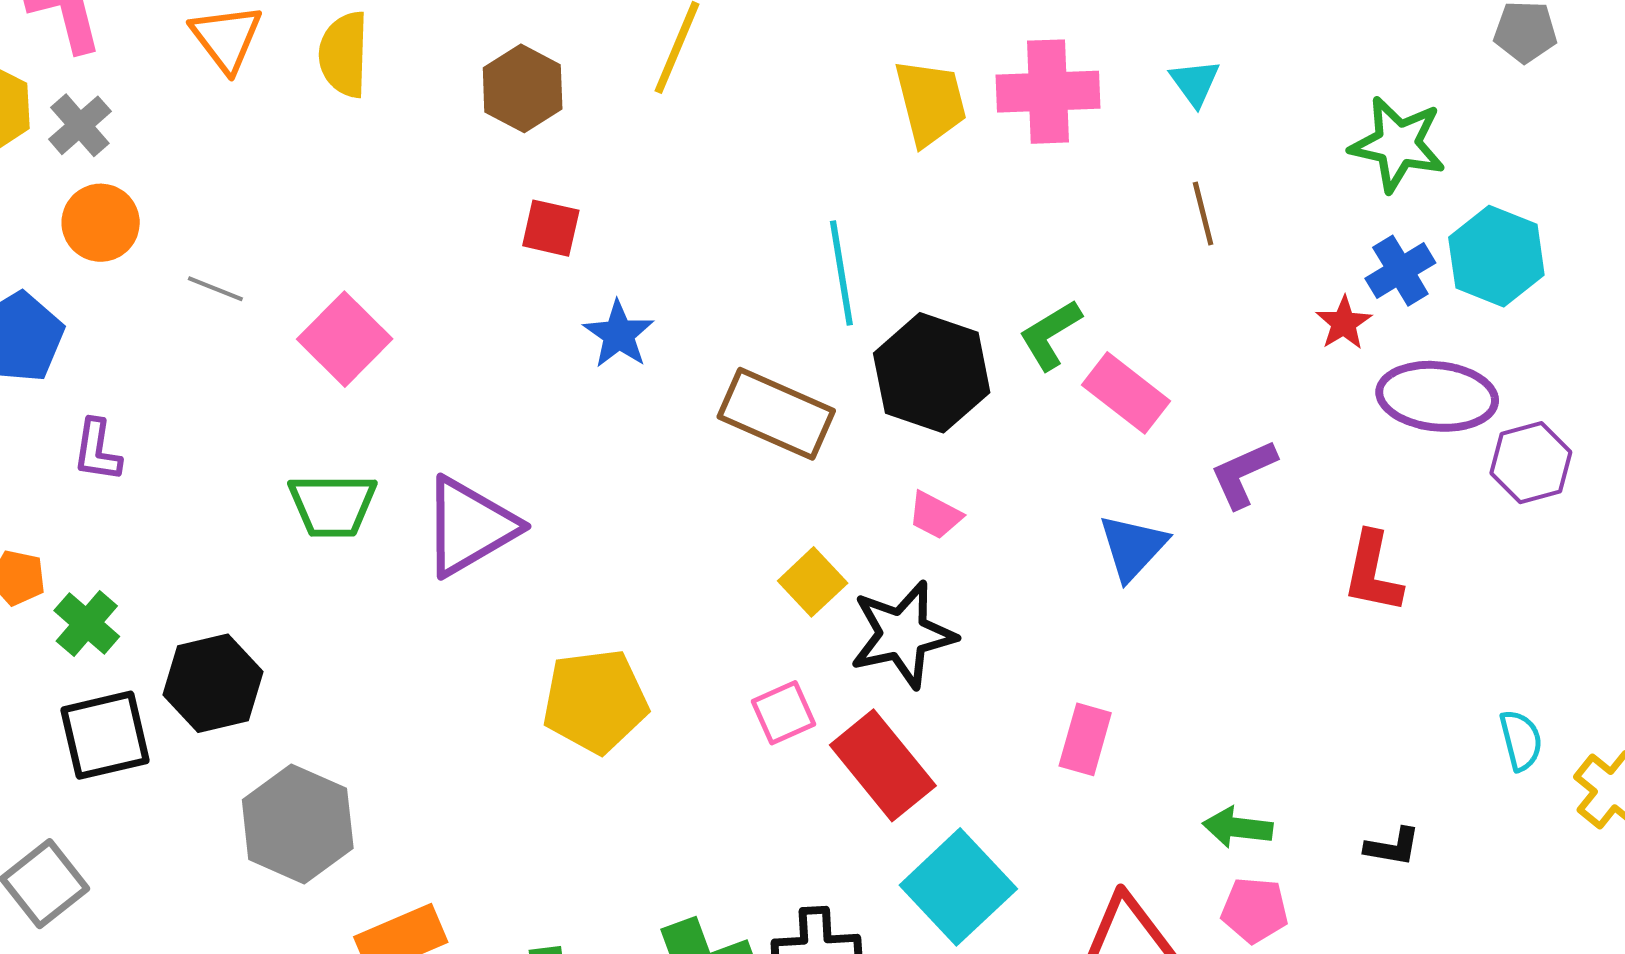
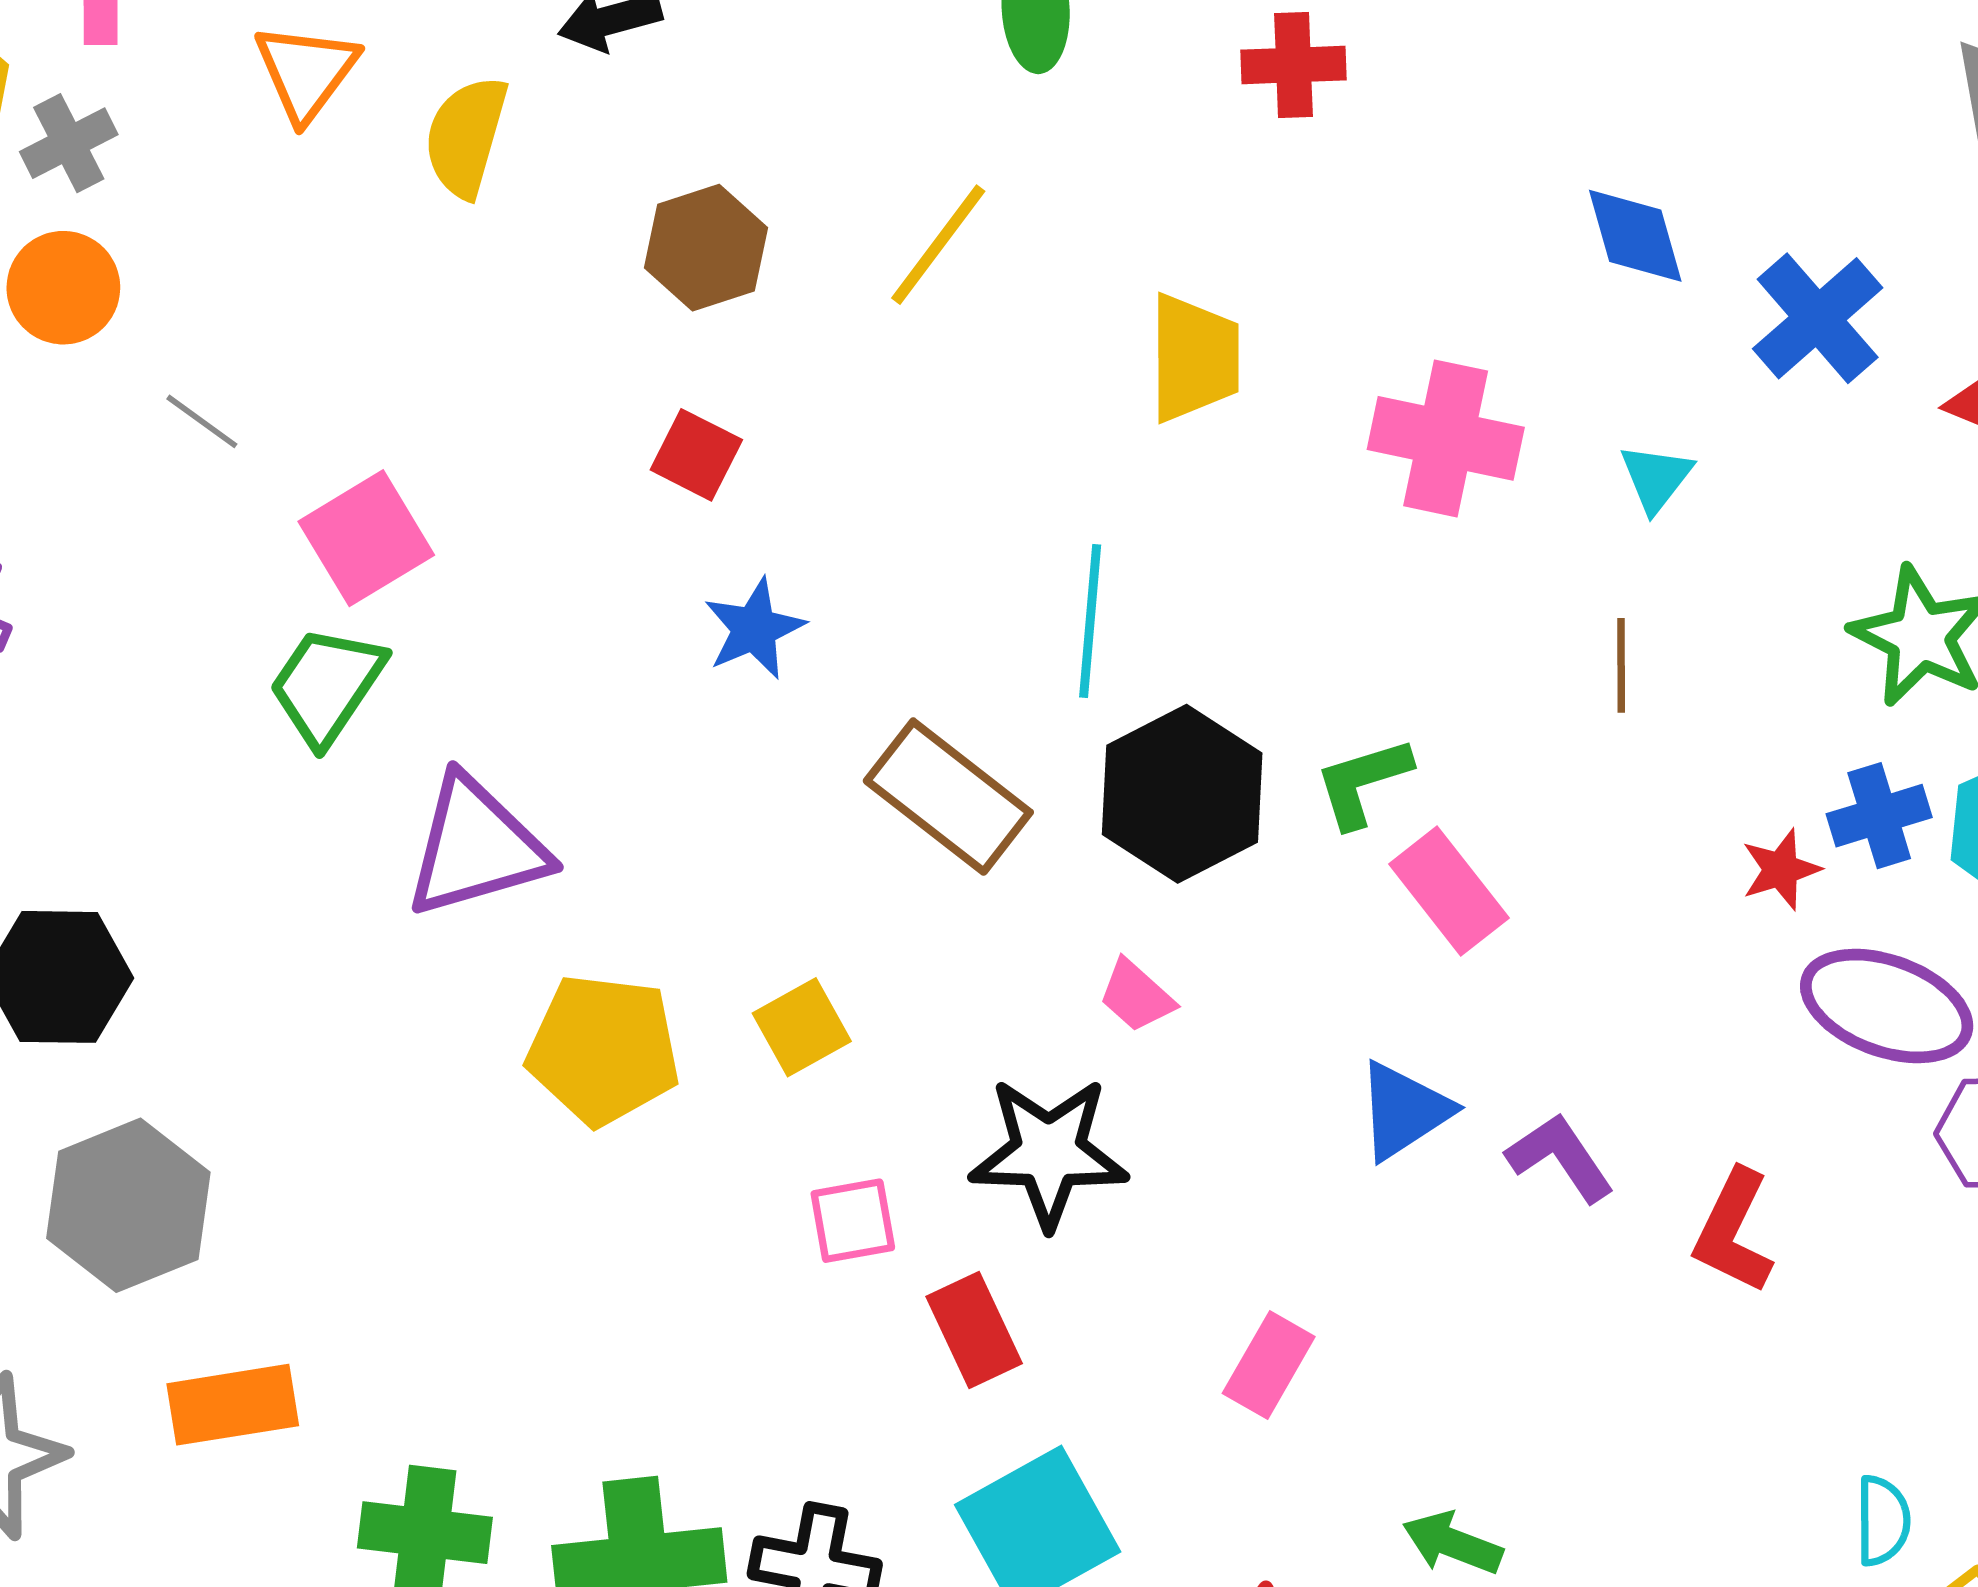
yellow trapezoid: (930, 102) -> (1194, 358), moved
purple L-shape: (1243, 474) -> (1560, 1157), moved, turned 66
green trapezoid: (332, 505) -> (327, 685), moved, turned 110
yellow square: (813, 582) -> (802, 1027), moved
yellow pentagon: (595, 701) -> (604, 1050), moved
red rectangle: (883, 765) -> (974, 1330), size x0.7

